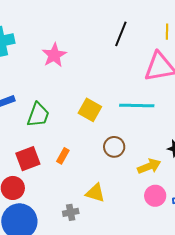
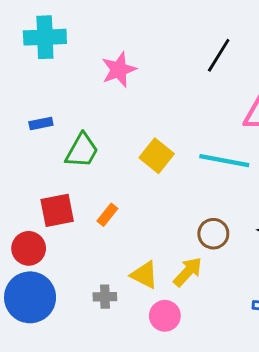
brown circle: (114, 147) -> (213, 234), moved
yellow arrow: (149, 166) -> (188, 272), moved, turned -35
pink circle: (155, 196) -> (165, 316), moved

